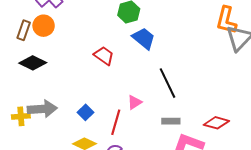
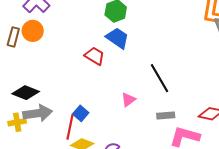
blue trapezoid: (144, 38) -> (117, 38), moved
black diamond: (33, 63) -> (26, 93), moved
red line: (116, 122) -> (70, 127), moved

